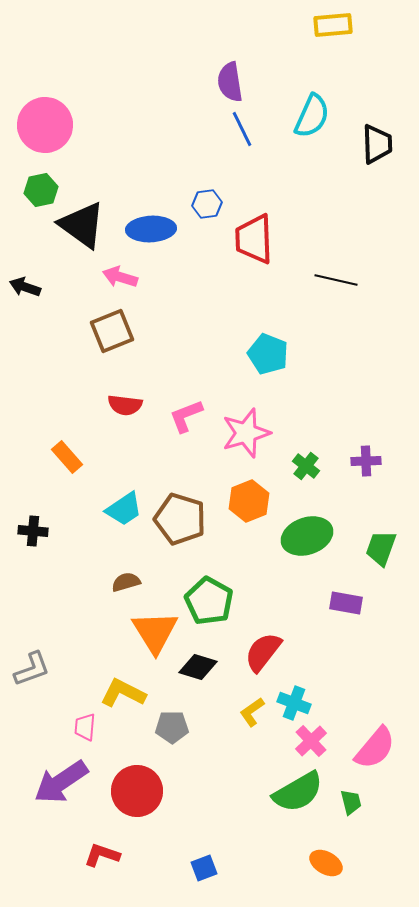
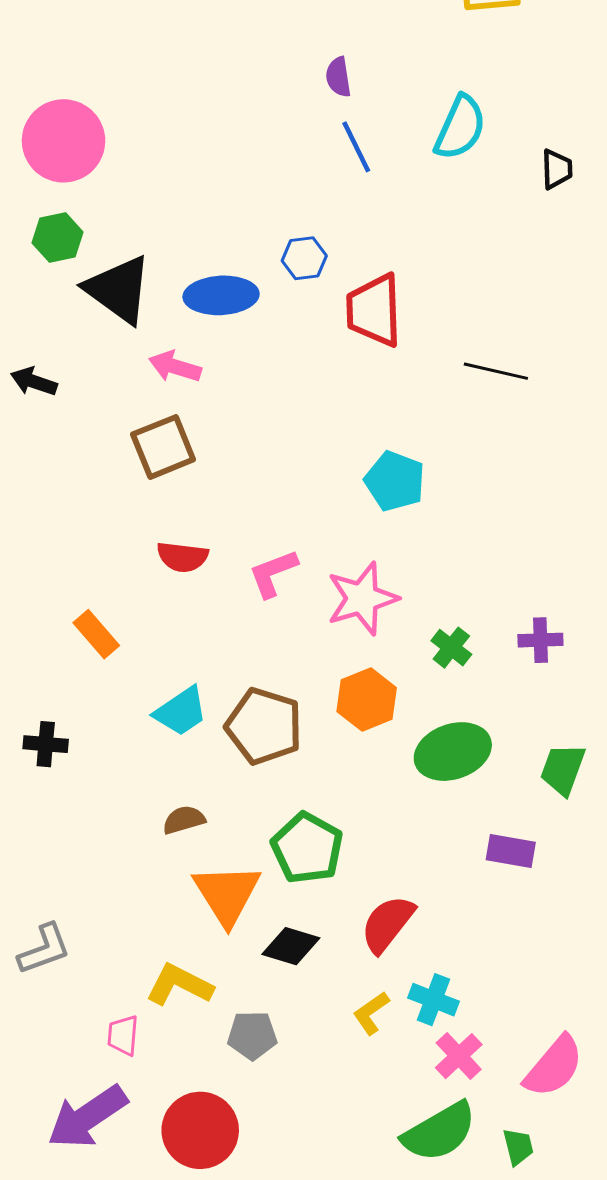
purple semicircle: (230, 82) -> (338, 77), size x0.7
black trapezoid: (377, 144) -> (557, 169), size x0.7

